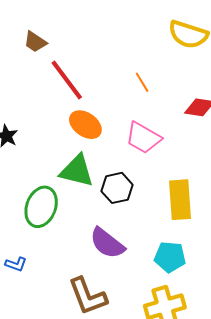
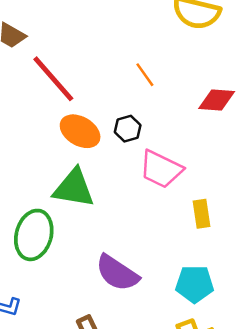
pink trapezoid: (143, 138) -> (161, 169), moved
black hexagon: (117, 188) -> (128, 129), moved, size x0.7
yellow rectangle: (180, 200) -> (202, 214), size x0.6

